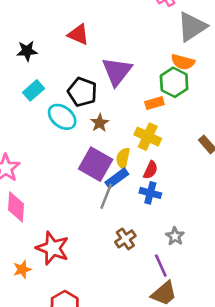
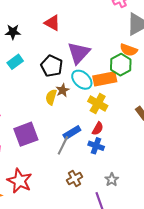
orange rectangle: (154, 103) -> (105, 79), size x1.6
cyan ellipse: (62, 117) -> (82, 80), moved
yellow semicircle: (123, 158) -> (51, 97), moved
purple square: (96, 164) -> (26, 134), moved, turned 35

